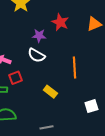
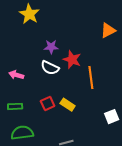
red star: (60, 22) -> (72, 60), moved
red square: (15, 78) -> (48, 103), moved

